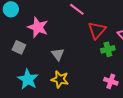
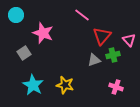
gray square: (19, 47) -> (24, 53), turned 32
gray triangle: (58, 54) -> (94, 60), moved, turned 48

